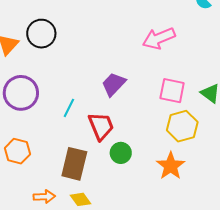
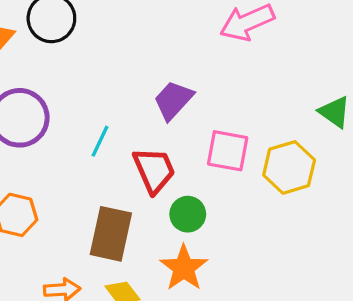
pink square: (172, 91) -> (228, 151), moved
orange star: (171, 166) -> (184, 268), moved

